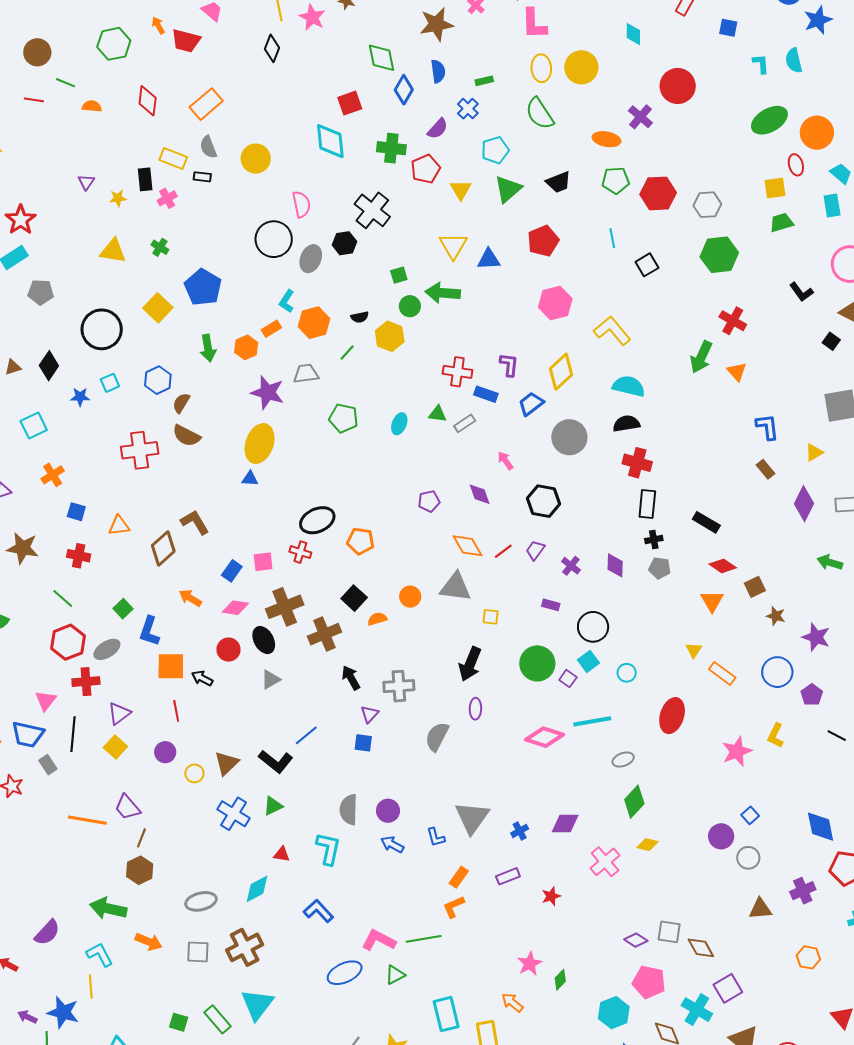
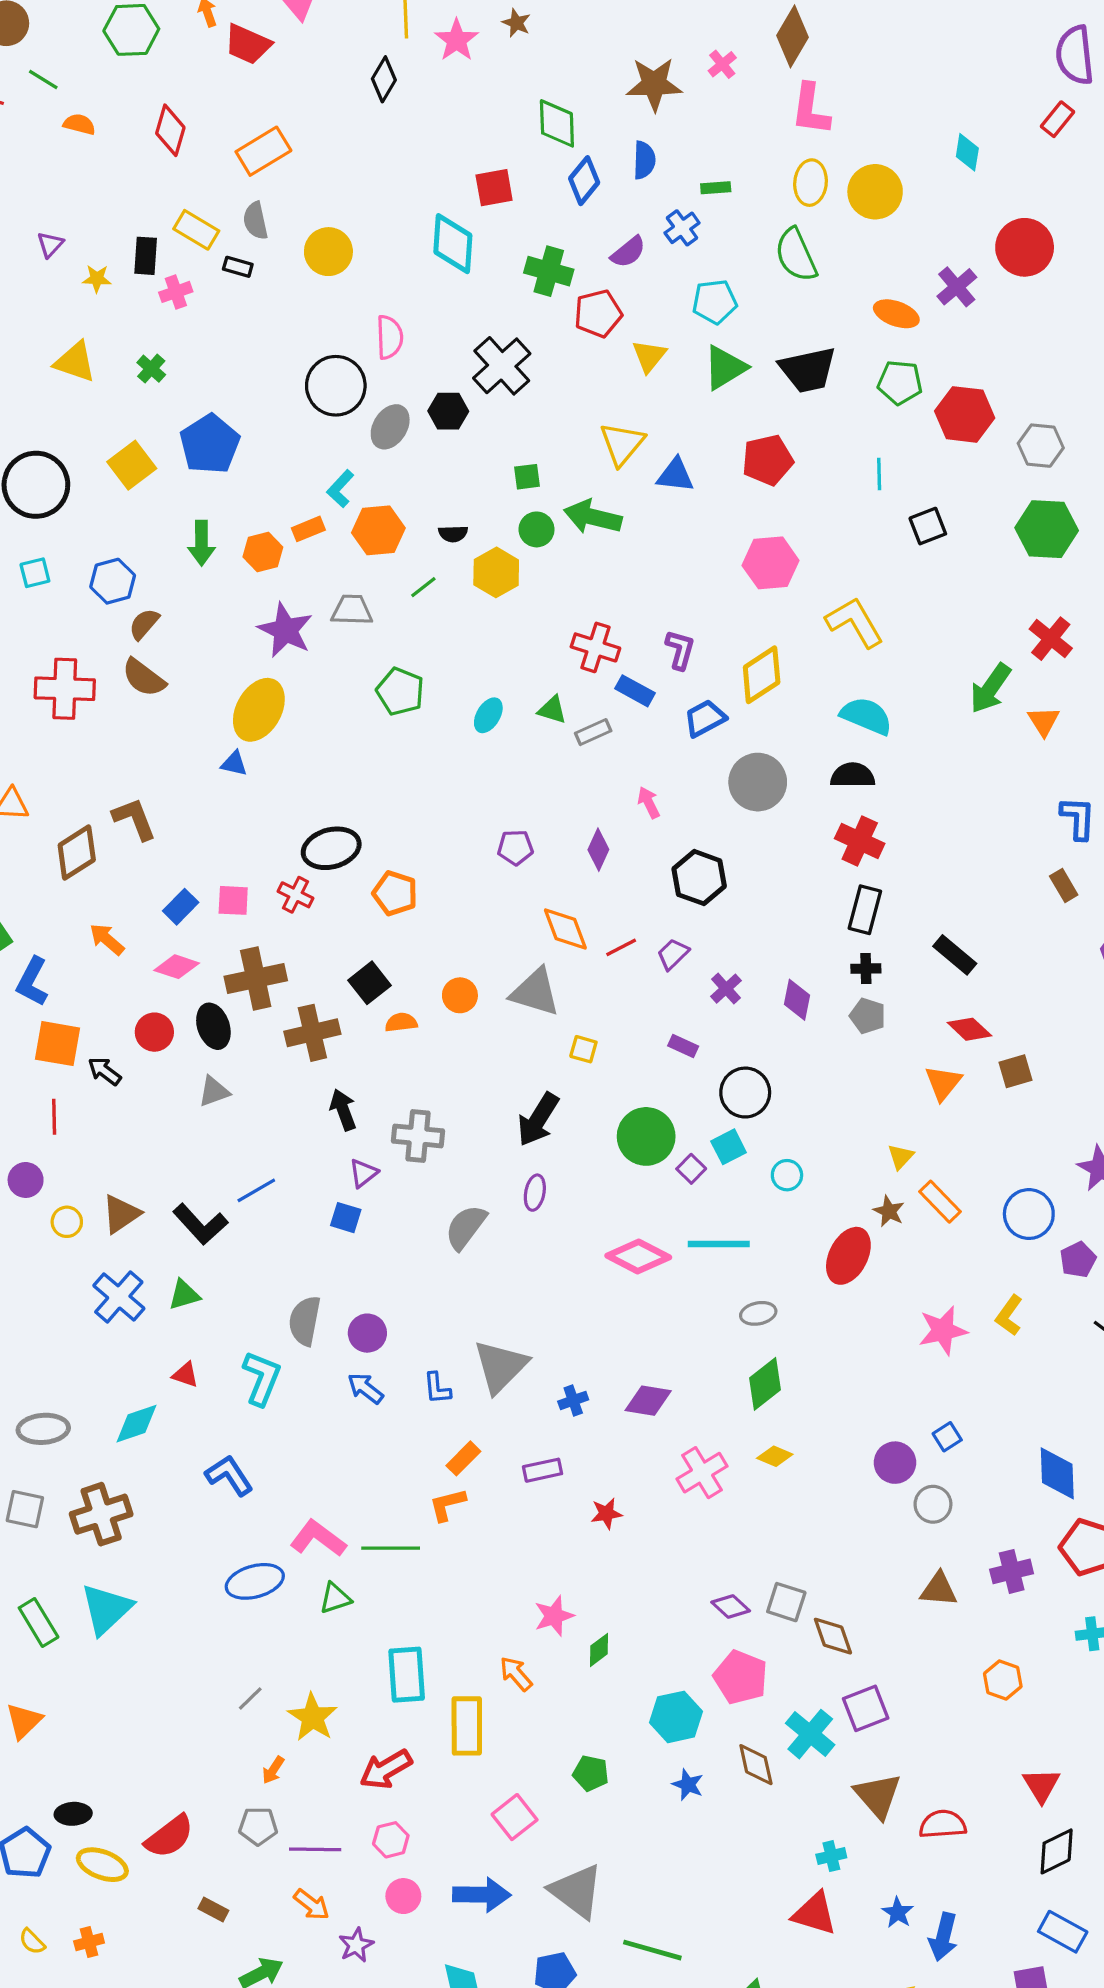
black trapezoid: (558, 182) -> (808, 370), size x1.4
purple diamond: (480, 494) -> (598, 850), turned 35
brown star: (776, 616) -> (889, 1211), moved

